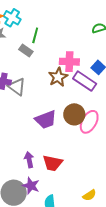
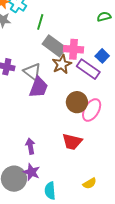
gray rectangle: (26, 50) -> (54, 46), moved, size x1.6
gray triangle: (17, 87) -> (32, 72), moved
purple trapezoid: (46, 120) -> (39, 87), moved, turned -50
red trapezoid: (53, 163) -> (72, 142), moved

